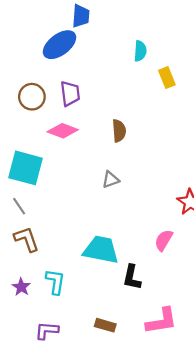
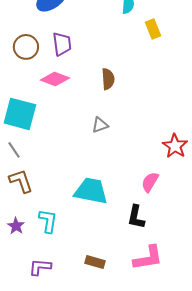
black L-shape: (132, 277) -> (136, 217), moved

